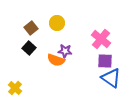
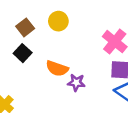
purple star: (65, 51) -> (76, 83), moved

